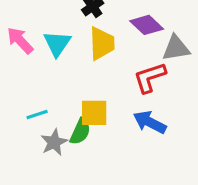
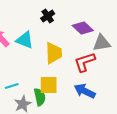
cyan triangle: (57, 44) -> (25, 40), turned -42
yellow trapezoid: (102, 44) -> (54, 53), moved
green semicircle: (80, 131) -> (40, 97), turned -36

